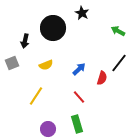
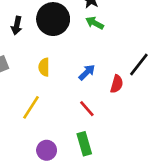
green arrow: (118, 31) -> (95, 23), moved
black arrow: (25, 41) -> (17, 26), moved
yellow semicircle: (46, 65) -> (44, 67), turned 112

